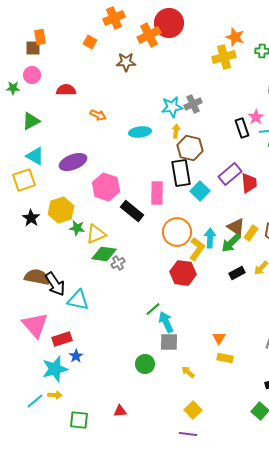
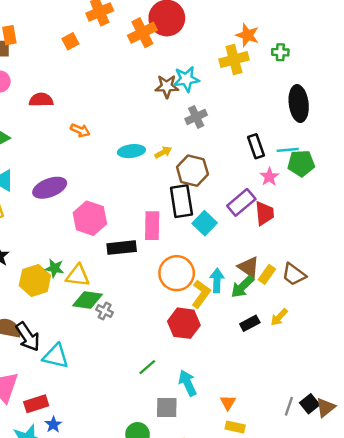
orange square: (90, 42) -> (70, 41), turned 32
brown star: (126, 62) -> (167, 86), moved
cyan star: (172, 107) -> (186, 79), moved
pink star: (256, 117) -> (269, 177), moved
yellow arrow: (176, 131) -> (163, 152), moved, turned 56
yellow hexagon: (61, 210) -> (35, 280), moved
black rectangle: (132, 211) -> (122, 248), turned -45
yellow triangle: (96, 234) -> (78, 276), turned 30
gray cross: (118, 263) -> (105, 311), turned -32
cyan arrow: (166, 322) -> (188, 383), moved

